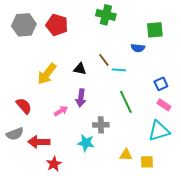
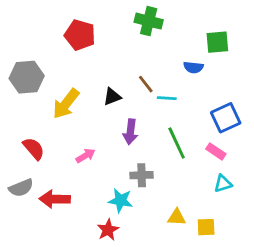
gray hexagon: (24, 25) -> (27, 77), moved
black triangle: (80, 69) -> (112, 97), turned -32
blue square: (161, 84) -> (226, 118), size x1.5
purple arrow: (81, 98) -> (130, 132), moved
pink rectangle: (164, 105) -> (216, 151), moved
cyan triangle: (159, 131) -> (223, 184), size x0.6
red star: (54, 164) -> (108, 230), moved

